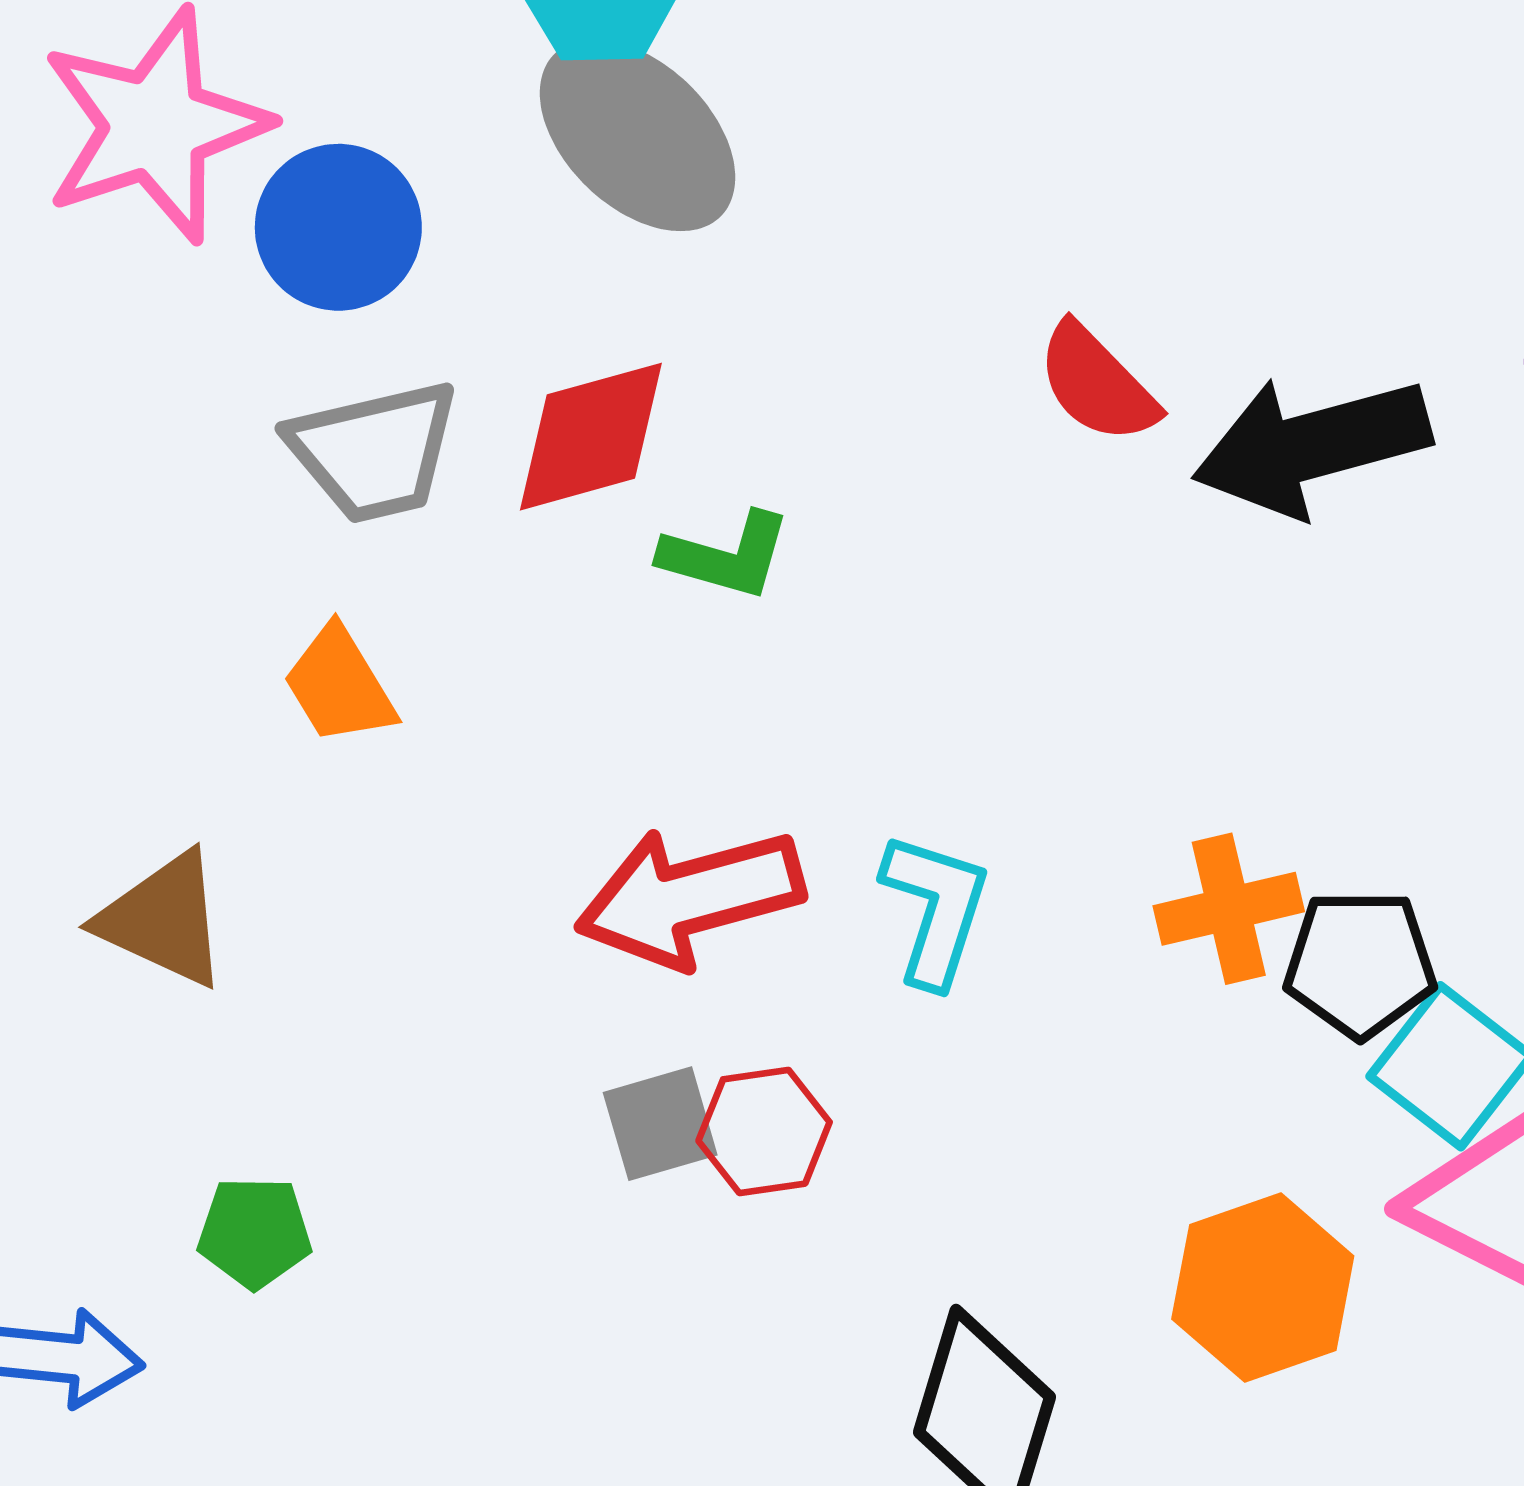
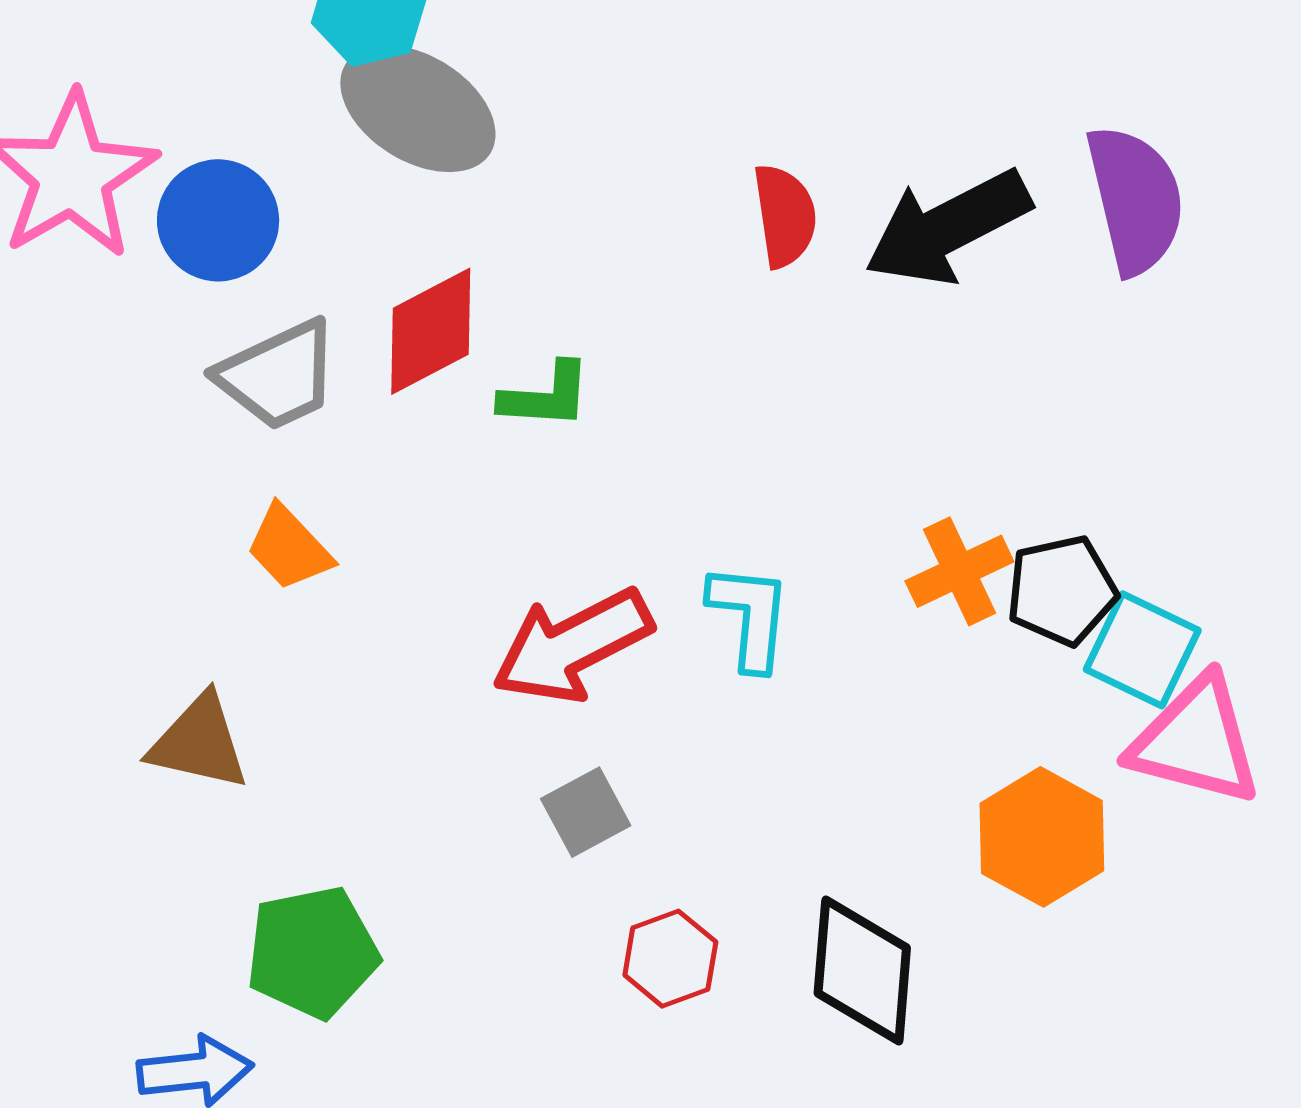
red semicircle: (1097, 383) -> (785, 216), turned -132
red hexagon: (764, 1131) -> (670, 959), moved
green pentagon: (255, 1232) -> (312, 952), size x1.6

